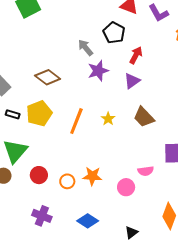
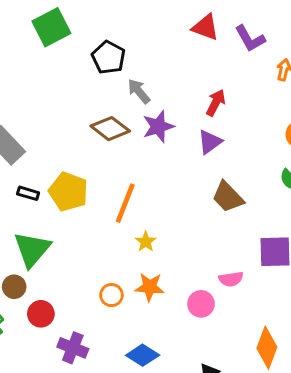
black pentagon: (114, 33) -> (108, 57), moved
brown diamond: (48, 77) -> (110, 129), moved
yellow pentagon: (39, 113) -> (68, 192), turned -30
yellow star: (108, 119) -> (146, 242), moved
red circle: (39, 175) -> (41, 314), moved

